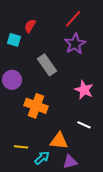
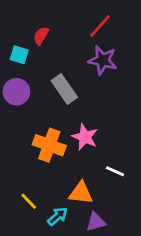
purple star: (75, 44) -> (103, 60), turned -30
purple circle: (12, 80) -> (16, 92), moved
pink star: (84, 90) -> (85, 137), moved
yellow line: (21, 147) -> (29, 201), turned 40

